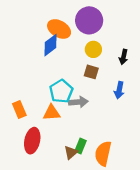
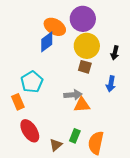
yellow circle: (93, 49) -> (87, 46), size x1.6
cyan pentagon: (61, 91) -> (32, 82), moved
orange triangle: (52, 113) -> (82, 105), moved
red ellipse: (32, 141) -> (30, 131), turned -45
brown triangle: (71, 152) -> (56, 145), moved

